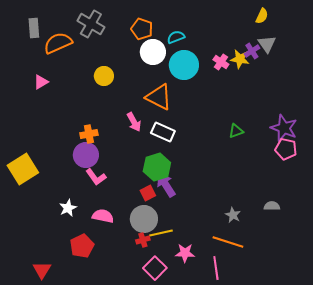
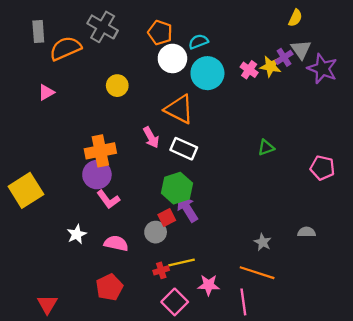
purple star: (284, 128) -> (322, 69), moved
orange cross: (89, 134) -> (100, 151), size x1.5
gray circle: (144, 219) -> (156, 232), moved, size x0.7
red pentagon: (82, 246) -> (109, 287), moved

